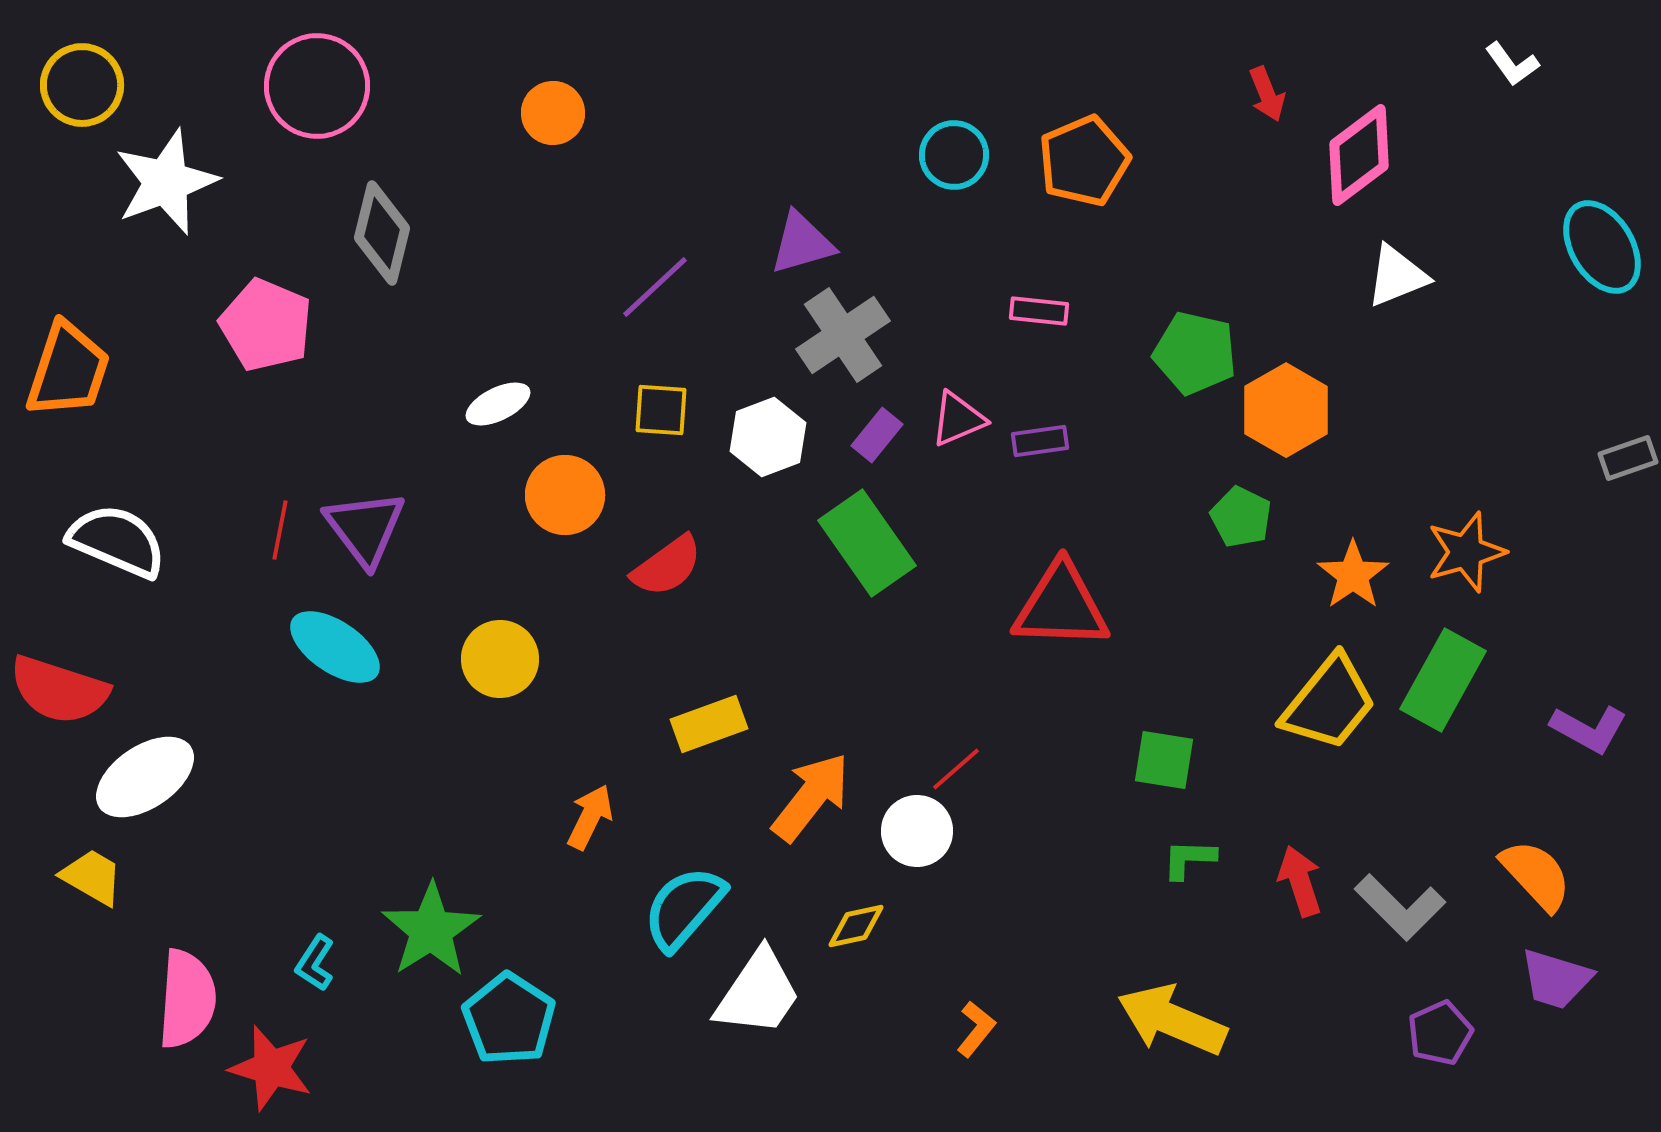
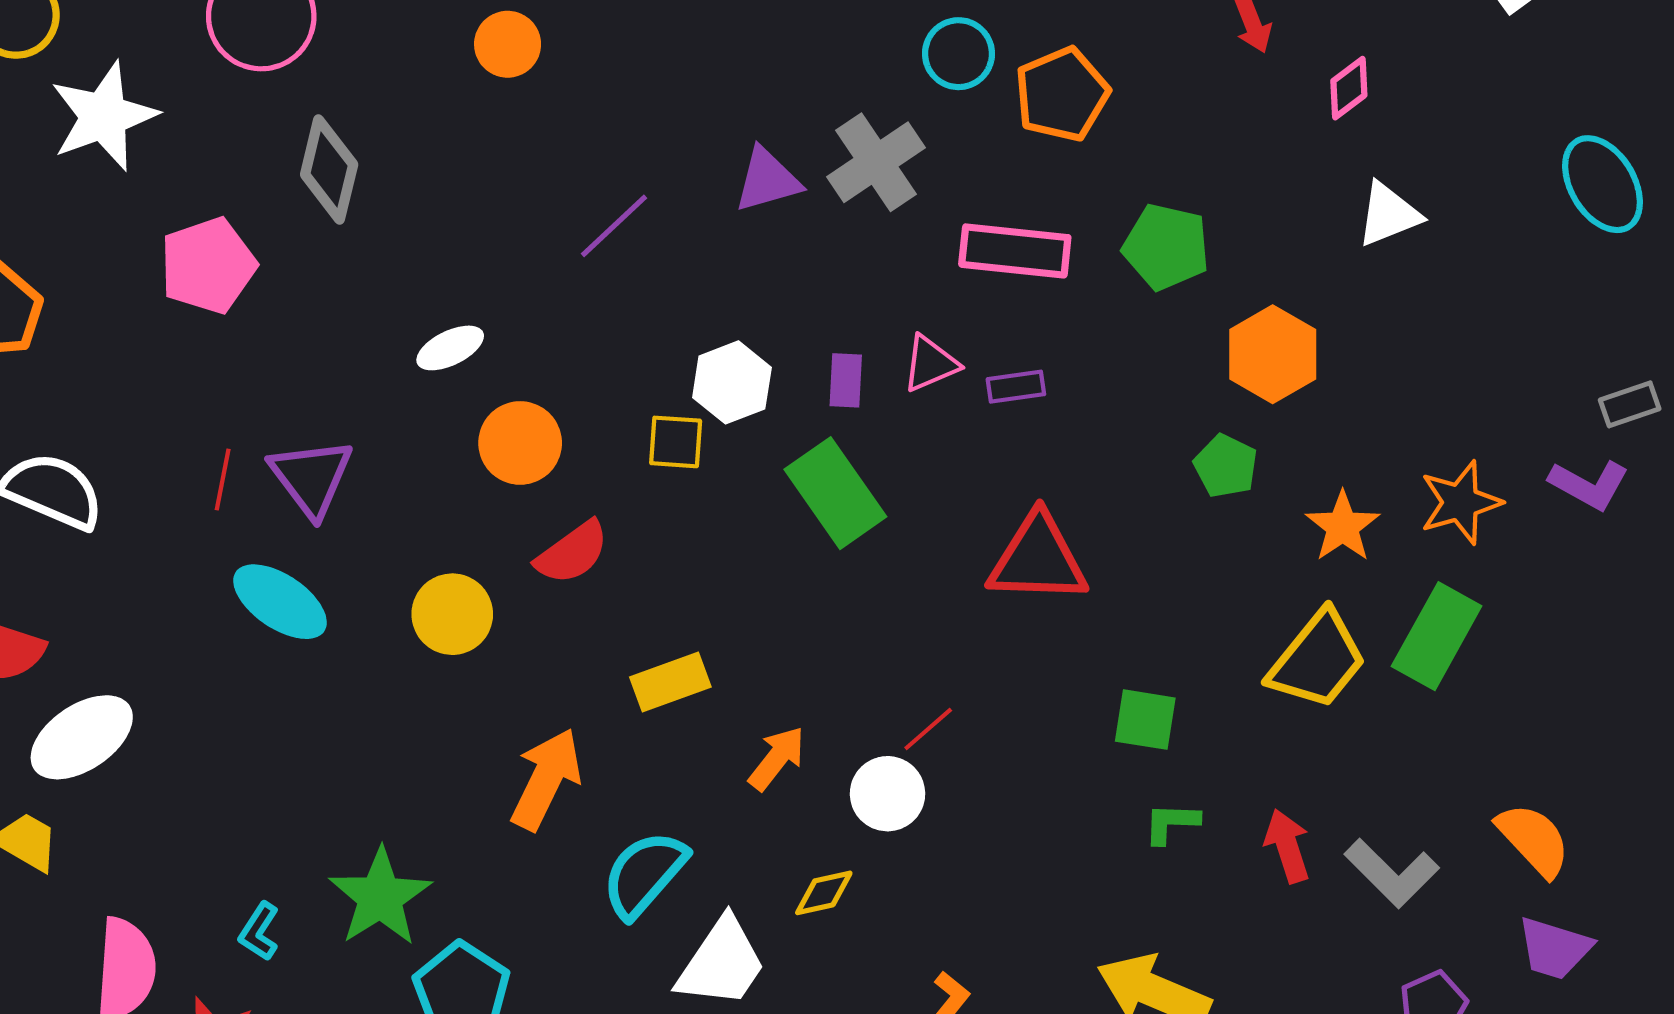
cyan circle: (954, 155) -> (958, 54), moved
pink diamond: (1359, 155) -> (1349, 88), size x0.6
pink rectangle: (1039, 311) -> (1015, 251), size x1.8
pink pentagon: (266, 325) -> (208, 266), turned 30
gray cross: (843, 335) -> (876, 162), moved
green pentagon: (1195, 353) -> (1166, 247), moved
yellow square: (661, 410) -> (676, 442), moved
purple rectangle: (877, 435) -> (846, 380), turned -36
red semicircle: (667, 566) -> (572, 553), moved
purple L-shape: (1589, 729) -> (1589, 485), moved
orange arrow: (811, 797) -> (777, 758), size x0.7
orange arrow: (590, 817) -> (546, 779), size x1.5

